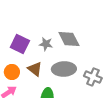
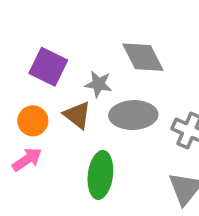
gray star: (46, 44) -> (98, 84), moved

